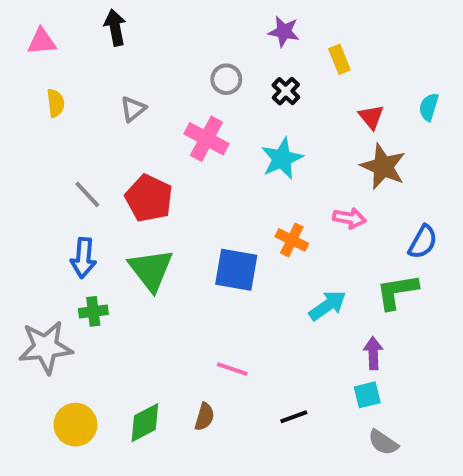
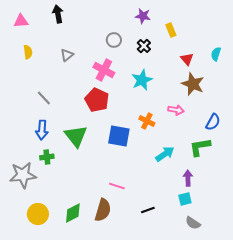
red pentagon: (149, 198) -> (97, 100), moved
brown semicircle: (204, 417) -> (103, 210), size x1.6

